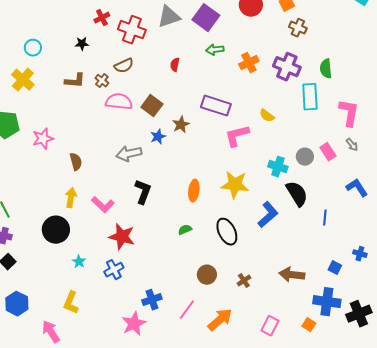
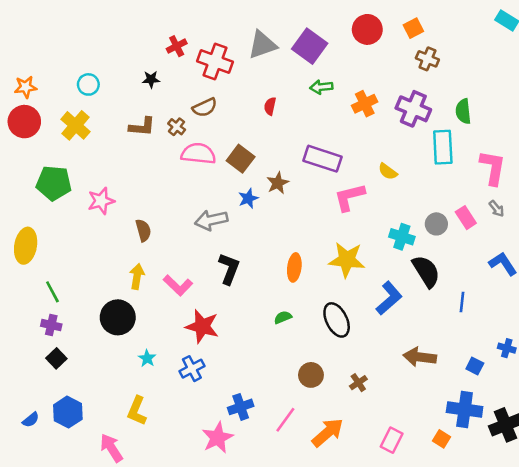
brown arrow: (292, 275) -> (420, 357), moved

